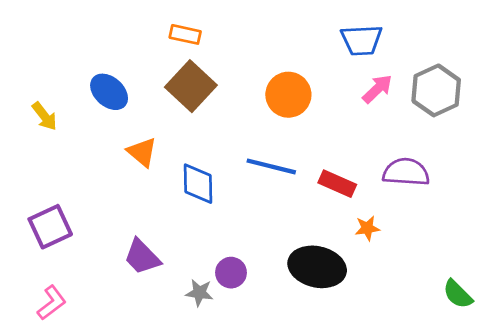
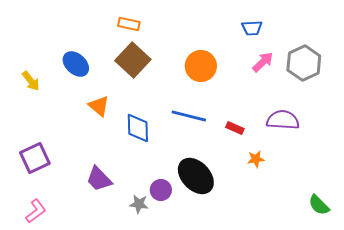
blue trapezoid: (362, 40) -> (252, 28), size x0.7
red rectangle: (337, 184) -> (235, 128), size x0.7
black ellipse: (317, 267) -> (196, 176), moved, turned 33

